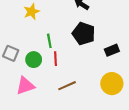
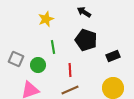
yellow star: (32, 12) -> (46, 19), moved
red line: (56, 59) -> (70, 70), moved

